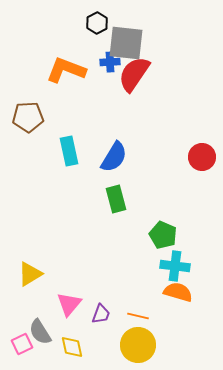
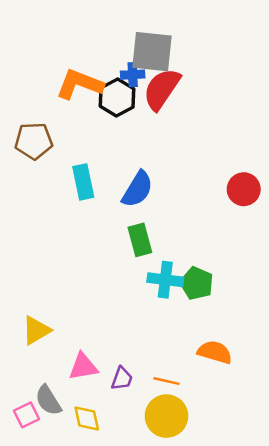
black hexagon: (97, 23) -> (117, 98), moved, size x1.4
cyan cross: (175, 266) -> (165, 280), moved
pink triangle: (69, 304) -> (83, 367), turned 40

